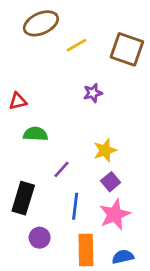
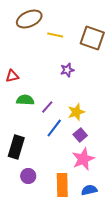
yellow line: (76, 45) -> (55, 35), turned 42
purple line: (61, 169) -> (47, 107), moved
blue line: (75, 206) -> (54, 128), moved, turned 30

